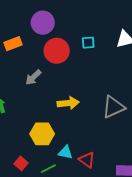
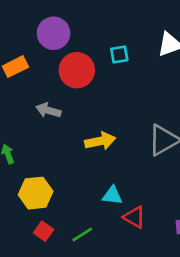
gray arrow: (33, 77) -> (48, 110), turned 66
yellow hexagon: (42, 134) -> (36, 193), moved
cyan triangle: (65, 152) -> (112, 195), moved

